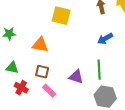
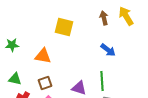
blue arrow: (105, 39) -> (108, 50), turned -112
brown square: (42, 72) -> (45, 83), turned -32

